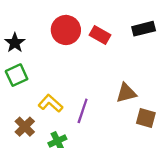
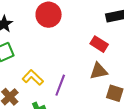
red rectangle: (100, 35) -> (99, 44), moved

